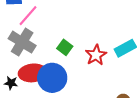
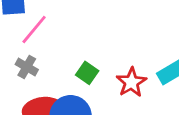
gray cross: (22, 42) -> (27, 67), size x0.6

